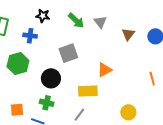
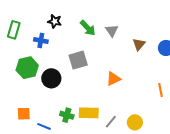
black circle: (51, 78) -> (51, 78), moved
yellow rectangle: (88, 91) -> (89, 113), moved
green cross: (47, 103) -> (67, 115), moved
gray line: (79, 115) -> (111, 122), moved

